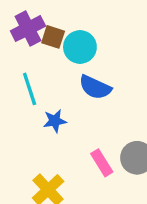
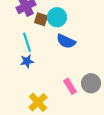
brown square: (53, 37) -> (41, 19), moved
blue star: (55, 121) -> (27, 61), moved

